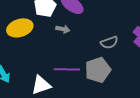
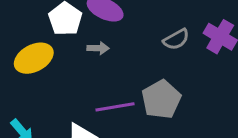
gray semicircle: (109, 42) -> (176, 39), moved

